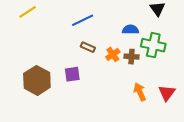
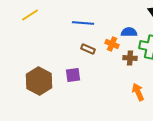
blue line: (83, 20) -> (83, 23), turned 30
orange cross: (113, 54) -> (112, 44), moved, turned -32

